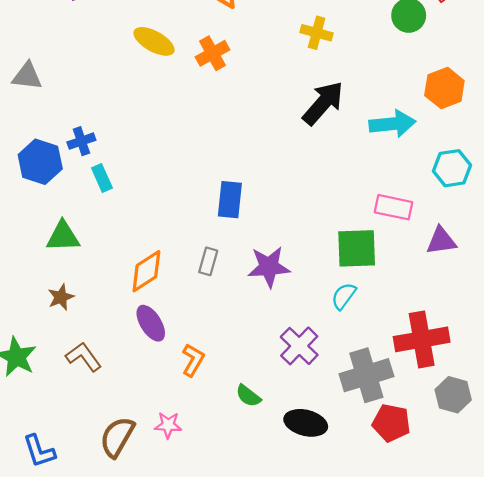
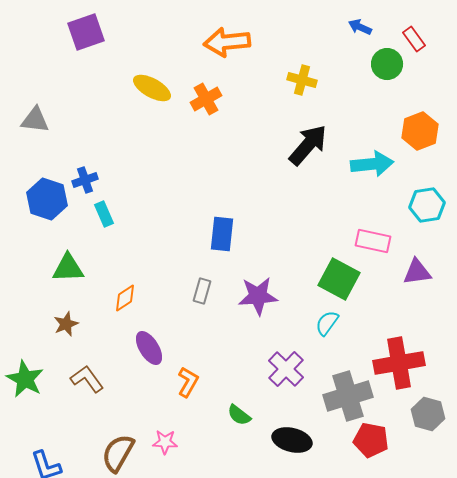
green square: (357, 248) -> (339, 279), turned 30
orange diamond: (146, 271) -> (125, 298), moved, size x0.7

